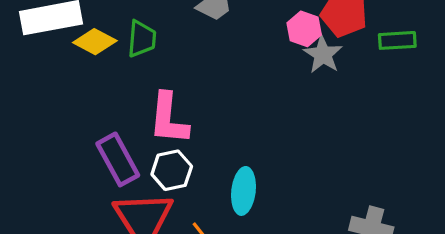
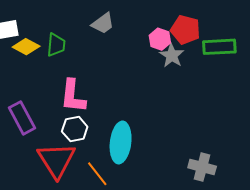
green rectangle: (397, 40) -> (219, 47), size x1.4
purple rectangle: (118, 159) -> (22, 118), moved
cyan ellipse: (243, 191) -> (121, 142), size x1.4

